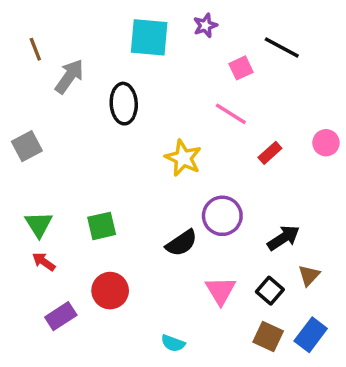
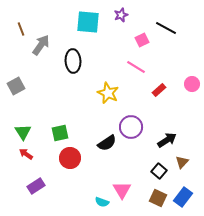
red circle: (110, 291) -> (70, 158), moved
pink triangle: (221, 291) -> (122, 190), moved

